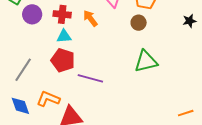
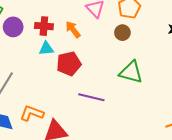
red pentagon: (63, 60) -> (69, 64), moved, turned -30
green triangle: (146, 61) -> (131, 72), turned 30
purple line: (90, 78) -> (91, 97), moved

